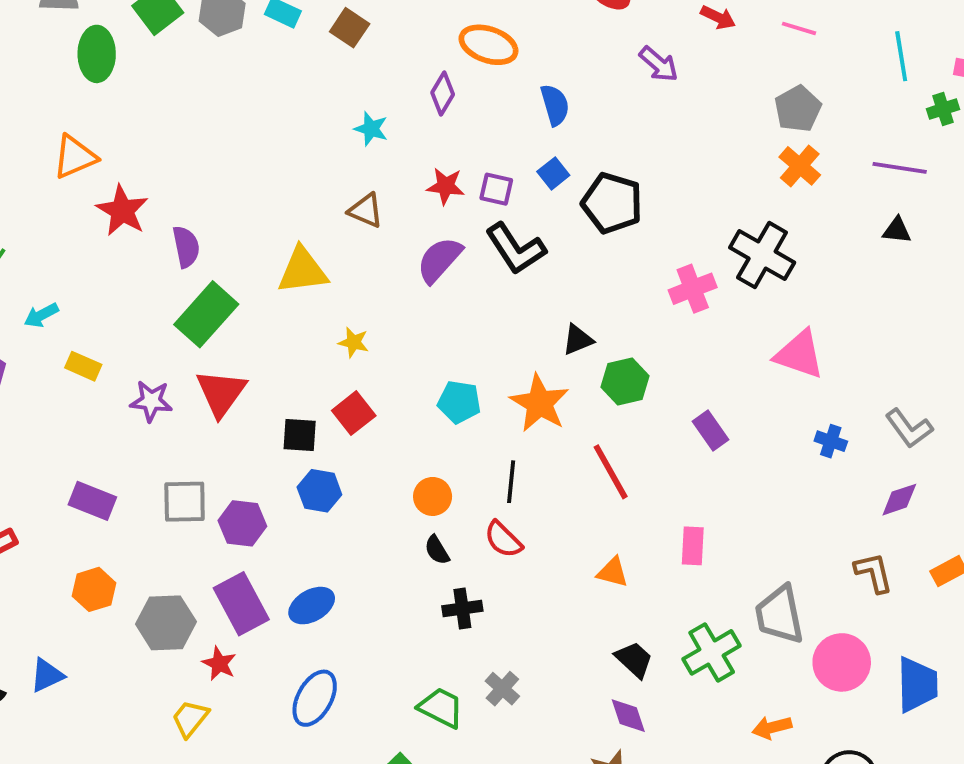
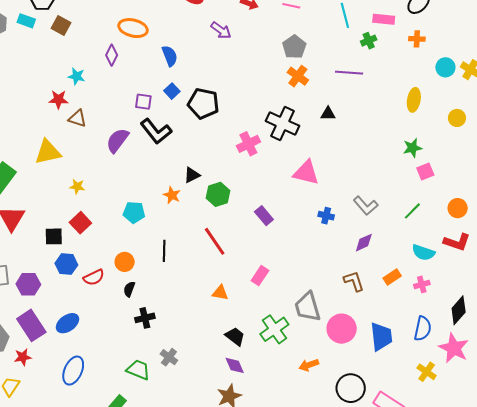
red star: (446, 186) -> (58, 99), moved
black triangle: (897, 230) -> (328, 114), moved
orange star: (540, 403) -> (172, 195), moved, size x0.6
red semicircle: (503, 540) -> (94, 277), moved, turned -65
pink rectangle: (693, 546) -> (260, 276), turned 36
black semicircle: (437, 550) -> (129, 289), turned 56
red star: (219, 664) -> (23, 357), turned -30

